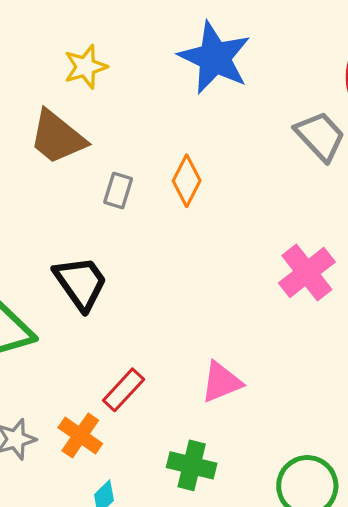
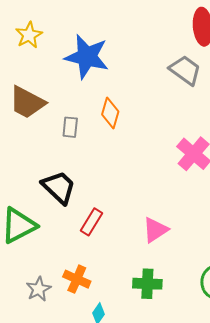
blue star: (215, 58) -> (87, 57), moved
yellow star: (86, 67) -> (29, 35), moved
red rectangle: (124, 390) -> (91, 222), moved

